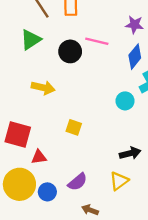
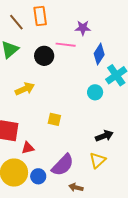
purple star: (134, 25) -> (83, 28), moved
yellow arrow: (43, 88) -> (25, 89), turned -30
purple semicircle: (78, 182) -> (63, 165), size x1.4

